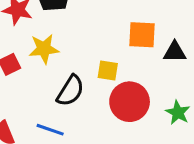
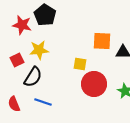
black semicircle: (70, 91) -> (33, 77), moved

